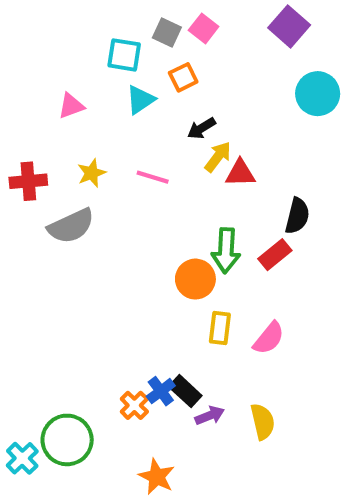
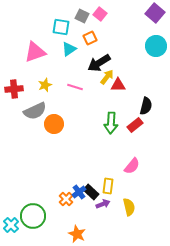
purple square: (289, 26) -> (155, 13), moved
pink triangle: (71, 106) -> (35, 52), size x1.6
black arrow: (202, 128) -> (99, 63), size x1.6
orange circle: (195, 279) -> (54, 124), moved
yellow rectangle: (220, 328) -> (108, 186), moved

